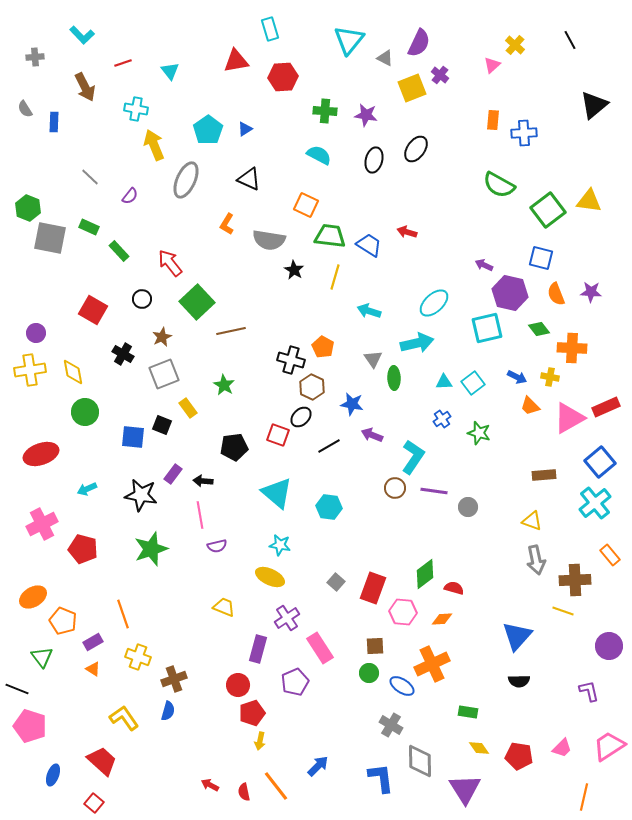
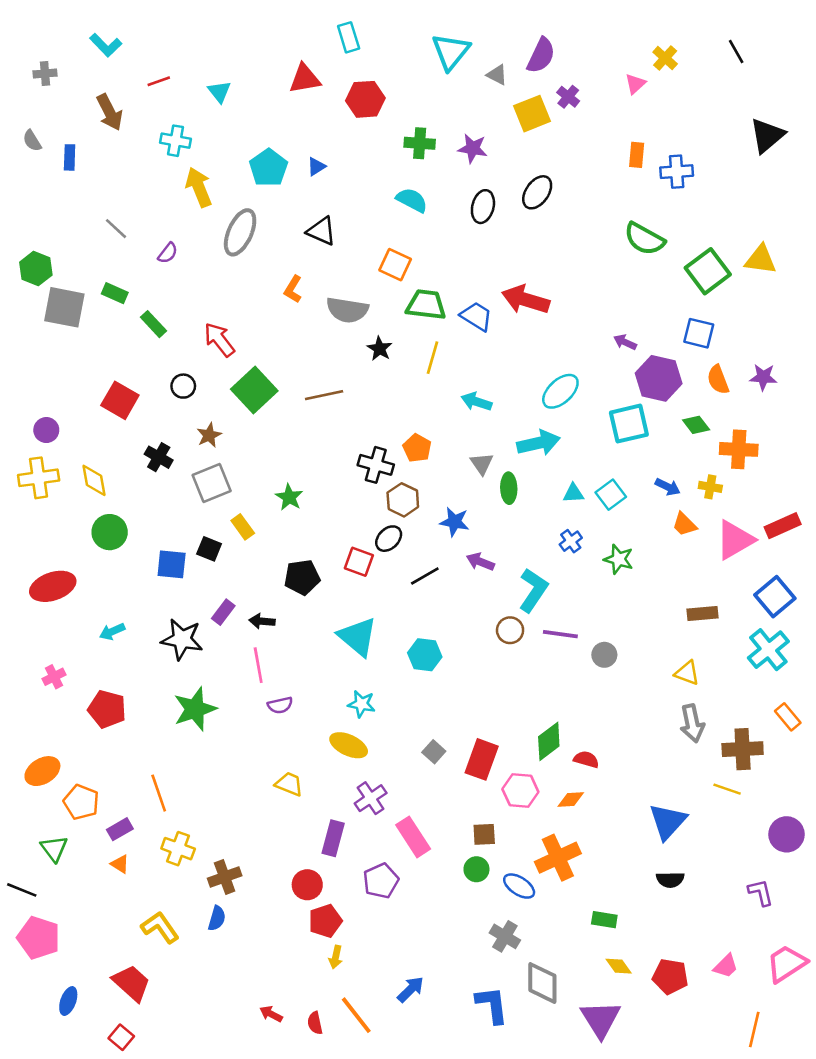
red arrow: (407, 232) -> (526, 300), size x1.8
brown line: (231, 331) -> (324, 395), moved
pink cross: (42, 524) -> (54, 677), size x0.6

